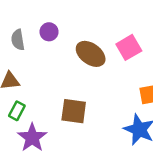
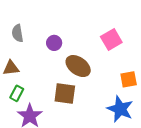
purple circle: (49, 32) -> (54, 43), moved
brown ellipse: (91, 54) -> (78, 66), moved

